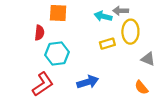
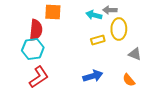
red semicircle: (39, 33) -> (36, 30), size x1.5
cyan hexagon: (57, 54) -> (33, 49), moved
blue arrow: (88, 82) -> (93, 76), moved

